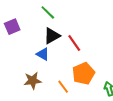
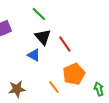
black triangle: (52, 36) -> (43, 37), turned -42
brown star: (33, 81) -> (17, 89), moved

